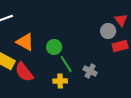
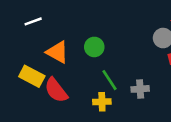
green circle: (54, 47) -> (94, 47), moved
gray cross: (90, 71) -> (140, 89), turned -32

